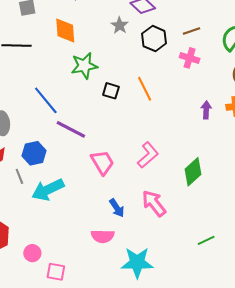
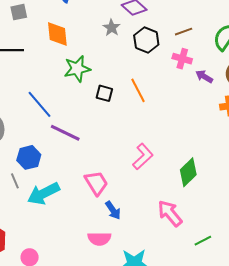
purple arrow: (206, 110) -> (204, 76), moved, turned -60
pink trapezoid: (102, 162) -> (96, 183), moved
pink arrow: (154, 203) -> (170, 213), moved

